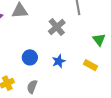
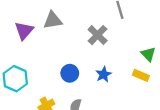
green triangle: (99, 40) -> (148, 54), moved

